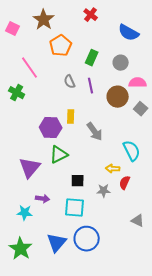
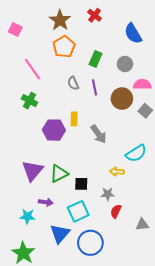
brown star: (44, 20) -> (60, 20), moved
blue semicircle: (129, 33) -> (133, 34), turned 30
green cross: (17, 93) -> (29, 101), moved
cyan semicircle: (132, 151) -> (136, 153), turned 85
green triangle: (59, 155) -> (59, 174), moved
red semicircle: (125, 183) -> (116, 211), moved
cyan square: (75, 208) -> (78, 211), turned -30
gray triangle: (138, 221) -> (142, 225), turned -32
blue triangle: (57, 243) -> (60, 234), moved

